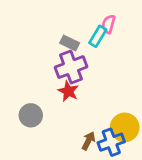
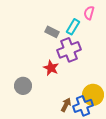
pink semicircle: (109, 24) -> (89, 13), moved
purple cross: (71, 67) -> (69, 50), moved

